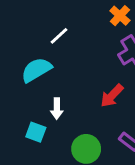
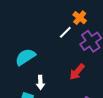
white line: (59, 36) -> (65, 32), moved

